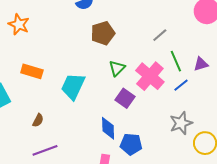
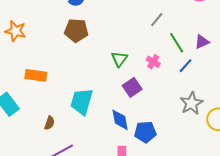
brown pentagon: (103, 33) -> (76, 30), moved, turned 30
pink cross: (150, 76) -> (153, 62), size x0.5
cyan trapezoid: (73, 86) -> (82, 102), moved
purple square: (125, 98) -> (132, 87), turned 30

